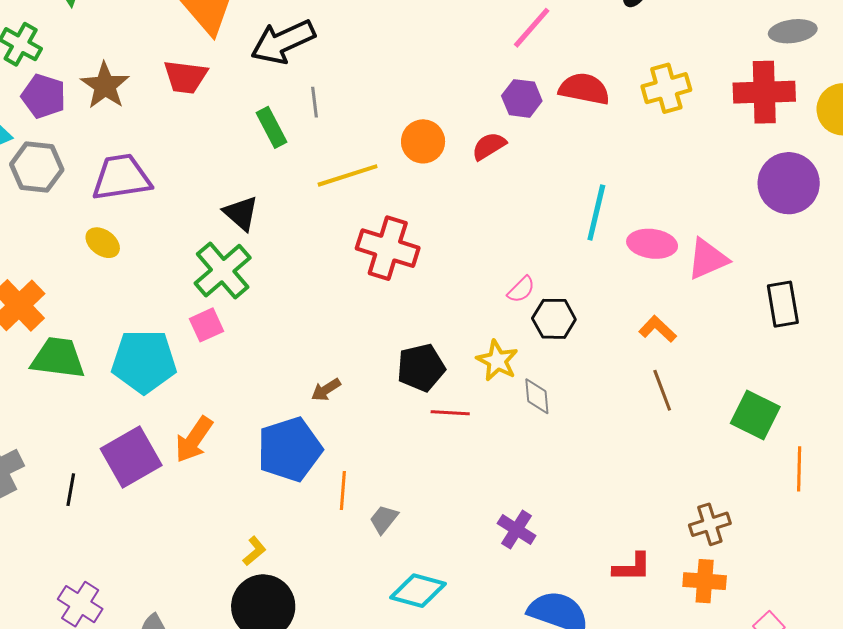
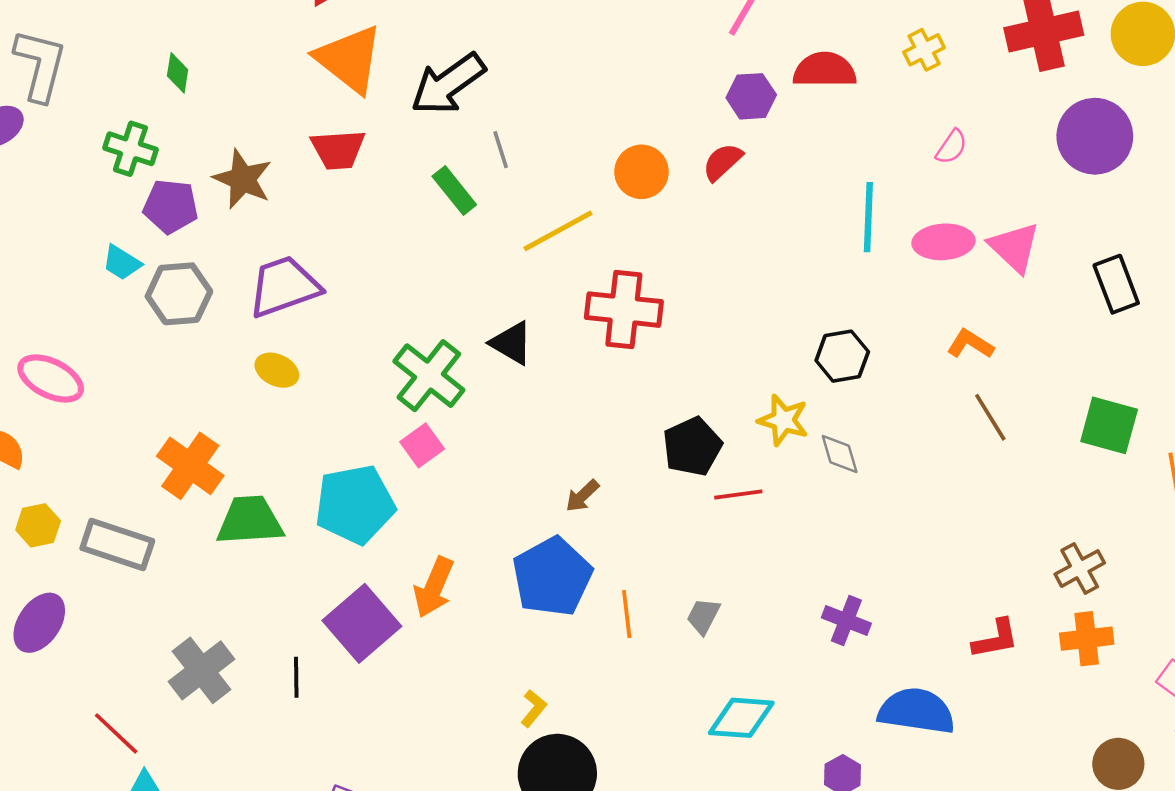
yellow cross: (666, 88) -> (924, 50), size x0.7
black triangle: (241, 213) -> (511, 343), moved
pink triangle: (708, 259) -> (1014, 247), turned -42
pink semicircle: (521, 290) -> (951, 147), moved
gray trapezoid: (384, 519) -> (703, 616), moved

